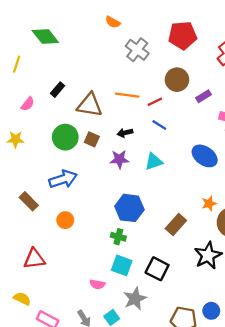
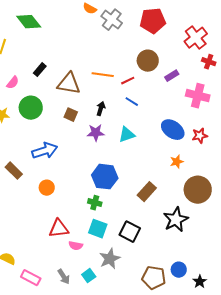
gray cross: (137, 50) -> (112, 20), moved
black arrow: (125, 133) -> (101, 109), turned 120
green circle: (65, 137) -> (31, 108), moved
orange star: (209, 204) -> (177, 162), moved
red triangle: (34, 259) -> (59, 229), moved

